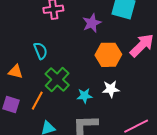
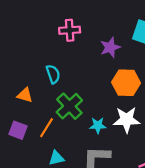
white star: (111, 89) -> (127, 120), size x1.4

